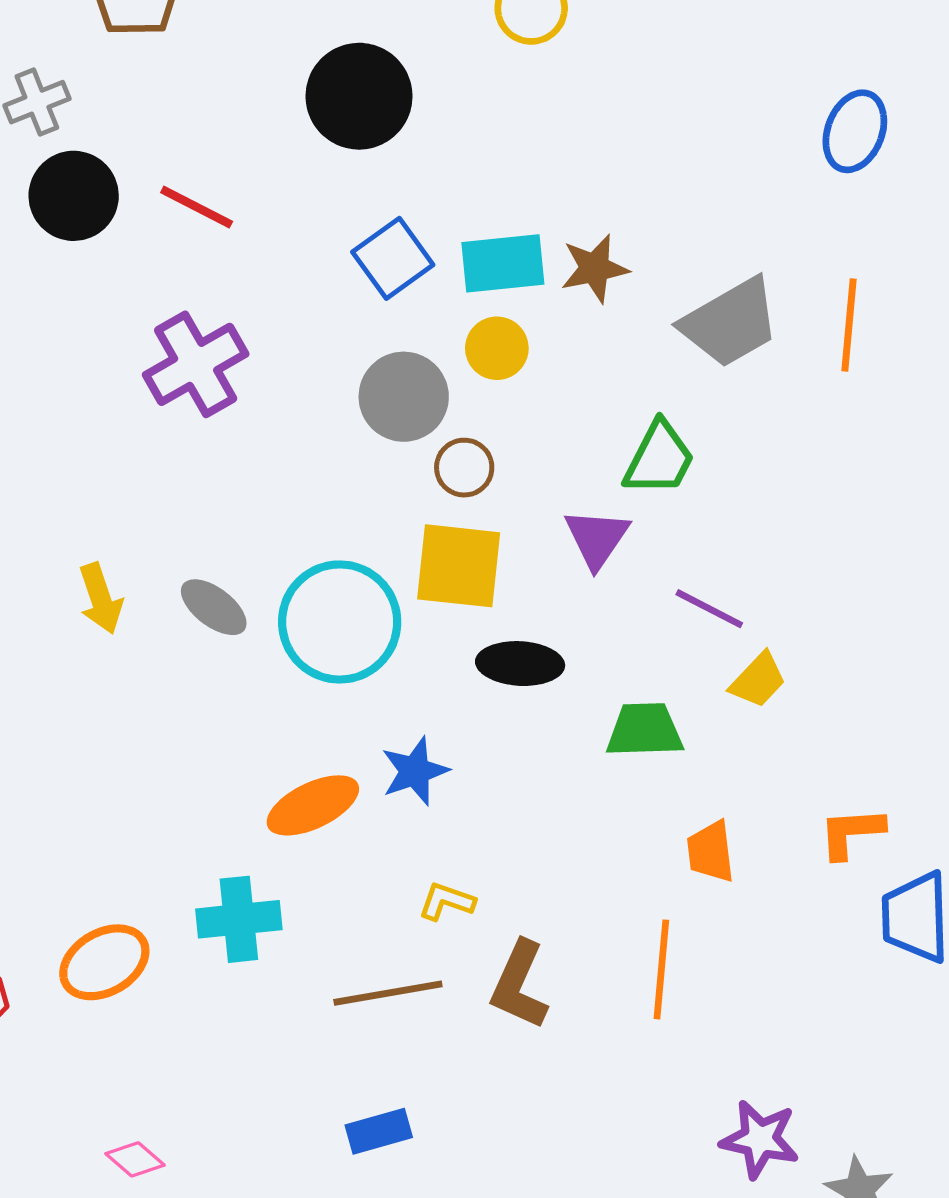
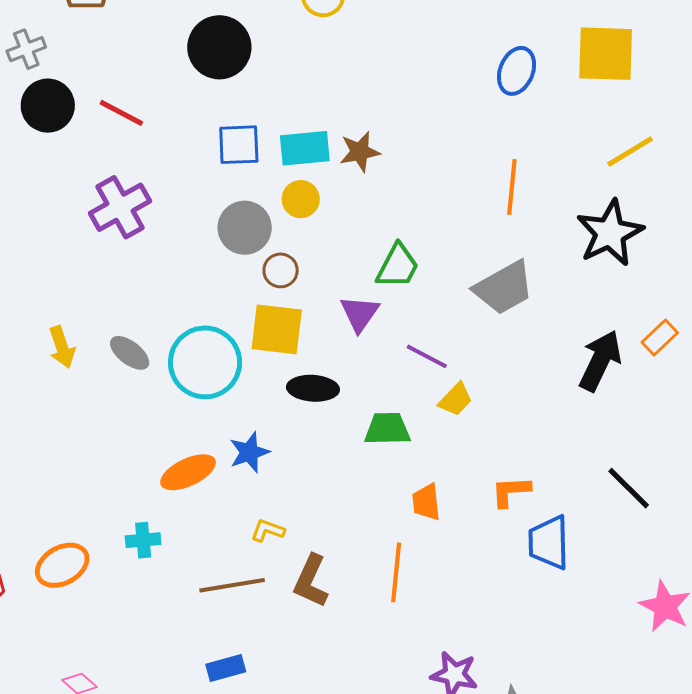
blue square: (393, 258) -> (239, 145), turned 33
gray trapezoid: (730, 323) -> (504, 288), moved
cyan cross: (239, 919) -> (143, 540), size x0.7

